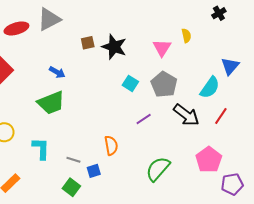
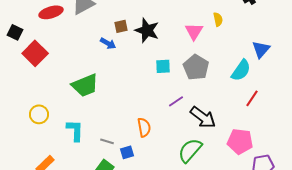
blue arrow: (57, 72) -> (108, 43), moved
cyan square: (130, 83) -> (163, 66), turned -35
black arrow: (186, 115) -> (203, 117), moved
pink pentagon: (209, 160) -> (240, 141), turned -30

